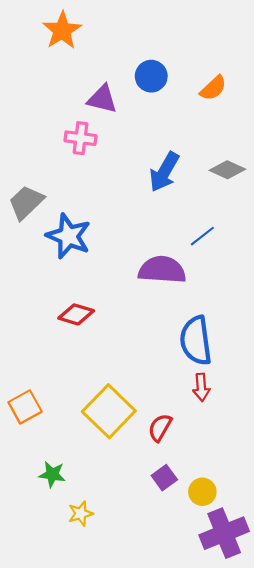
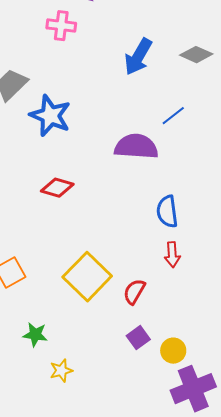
blue semicircle: (196, 341) -> (167, 212), size x0.7

